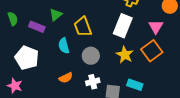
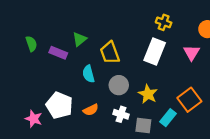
orange square: (152, 51) -> (189, 100), moved
yellow star: (125, 55) -> (148, 94), moved
white pentagon: (27, 58) -> (59, 105), moved
white cross: (93, 82) -> (121, 114), turned 32
cyan rectangle: (135, 85) -> (168, 118), turned -70

